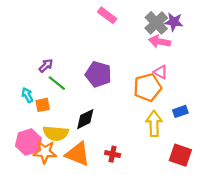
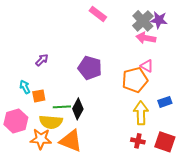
green line: (57, 83) -> (62, 107), moved, turned -42
black diamond: (85, 119) -> (78, 109), turned -35
pink hexagon: (28, 142) -> (16, 121), moved
red cross: (113, 154) -> (138, 141), moved

